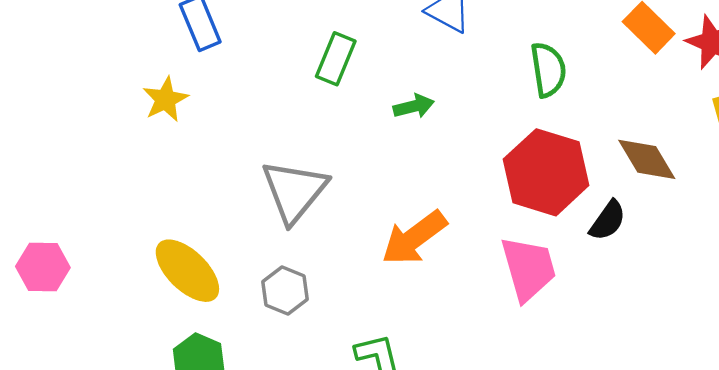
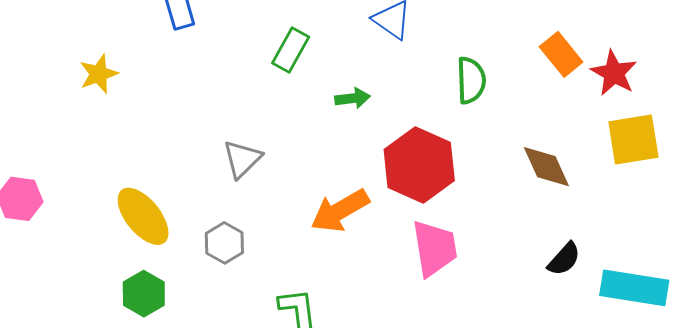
yellow star: (165, 99) -> (99, 74), moved
red hexagon: (546, 172) -> (419, 165), moved
gray triangle: (294, 191) -> (242, 159), size x0.7
black semicircle: (608, 221) -> (564, 259), moved

